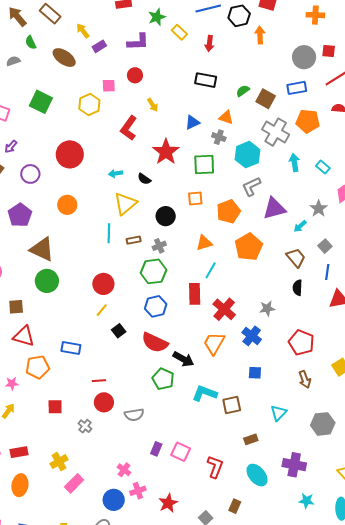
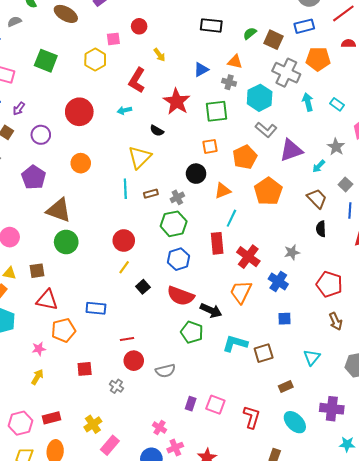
cyan arrow: (116, 173) -> (124, 110), moved
gray L-shape: (251, 186) -> (266, 130), turned -110
black circle: (166, 216) -> (196, 174), moved

